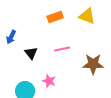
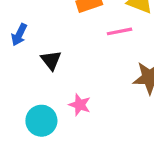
pink line: (62, 49) -> (119, 31), moved

